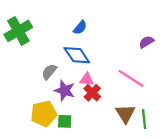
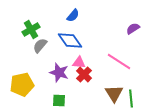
green cross: (18, 31) -> (31, 30), moved, size x0.7
gray semicircle: (49, 72) -> (40, 46), moved
yellow pentagon: (44, 114) -> (22, 84), moved

